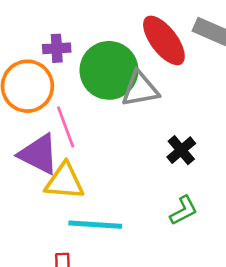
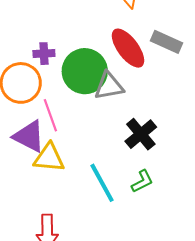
black cross: (181, 150) -> (141, 134), size x1.4
cyan line: (95, 225) -> (102, 183), moved, turned 57

